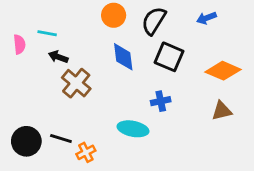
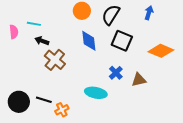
blue arrow: (206, 18) -> (149, 13), turned 128
blue cross: (161, 101) -> (116, 73), turned -32
brown triangle: (222, 111) -> (139, 80), moved

